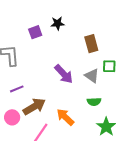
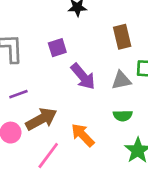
purple square: (35, 32) -> (57, 48), moved
gray triangle: (92, 76) -> (121, 80), turned -49

